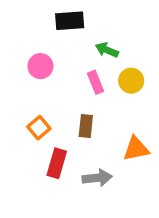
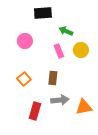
orange triangle: (136, 149) -> (84, 107), moved
red rectangle: (57, 163) -> (35, 111), moved
gray arrow: (97, 178) -> (60, 100), moved

